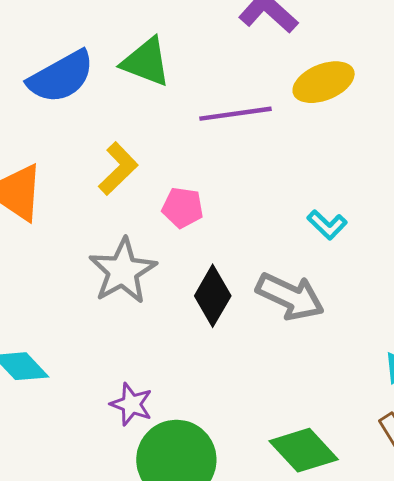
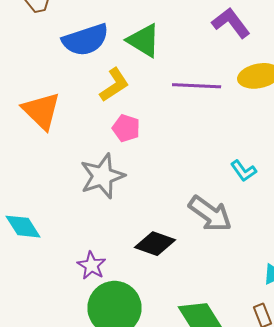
yellow L-shape: (118, 169) -> (114, 85), moved
pink pentagon: (183, 208) -> (126, 128), moved
black diamond: (213, 296) -> (155, 244), moved, turned 69

